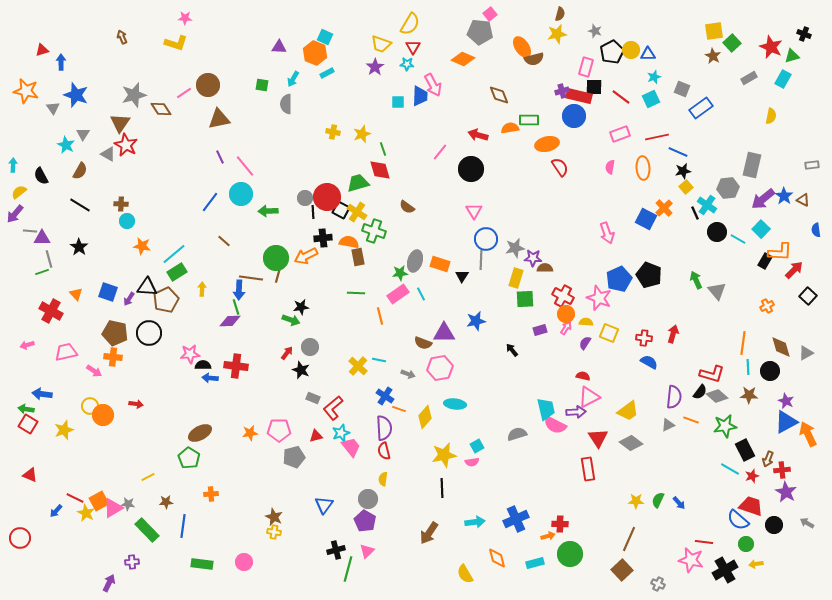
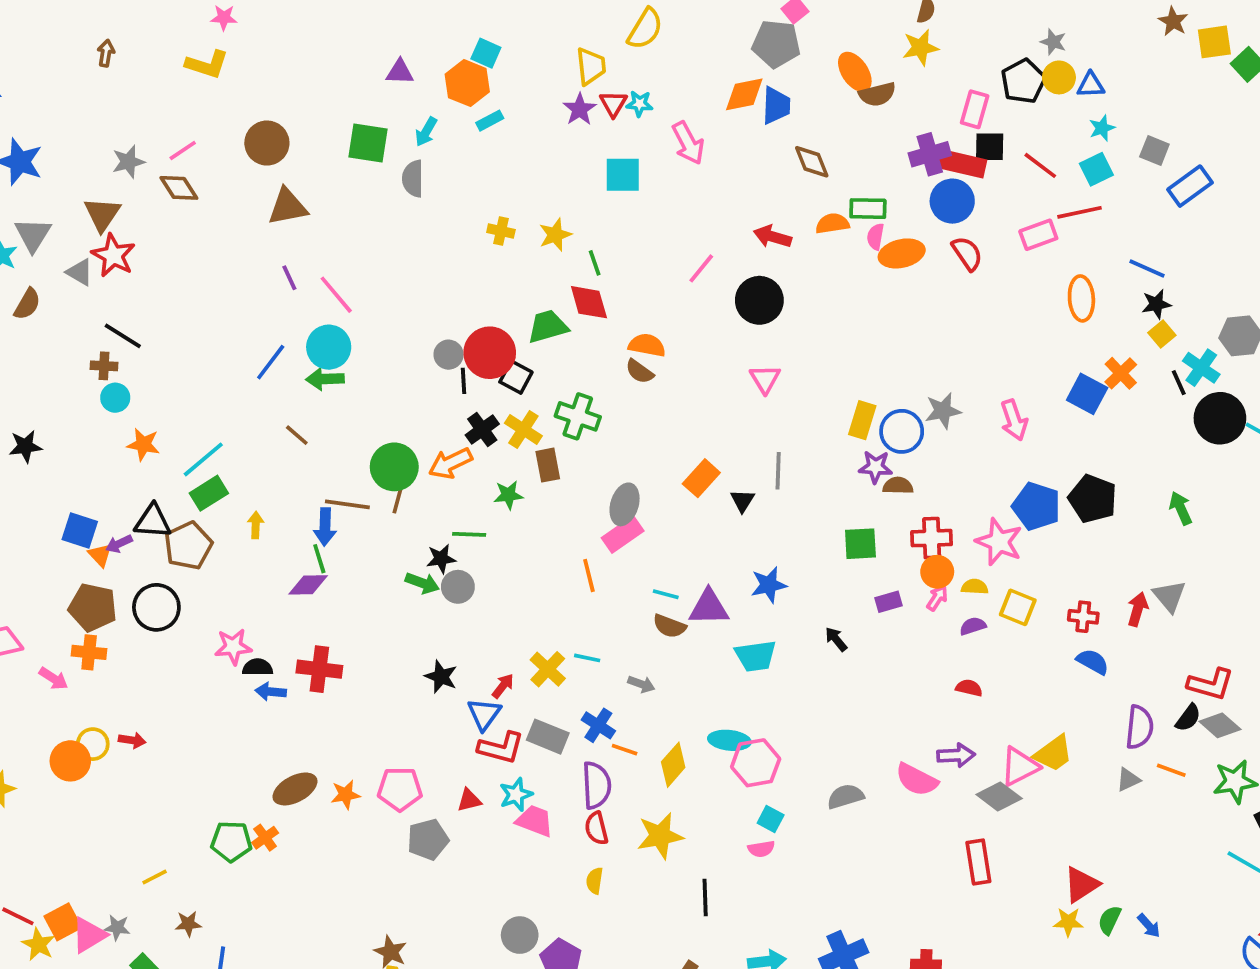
gray star: (595, 31) -> (1053, 42), moved
brown arrow: (122, 37) -> (106, 53), turned 32
yellow trapezoid: (381, 44) -> (591, 66), turned -115
red triangle: (413, 47) -> (613, 104), moved
brown star: (713, 56) -> (1173, 21), moved
orange diamond: (463, 59) -> (744, 94), turned -35
green square: (262, 85) -> (368, 143), size x1.6
purple cross: (562, 91) -> (930, 154), size x1.5
pink line: (184, 93) -> (183, 151), moved
gray star: (134, 95) -> (128, 162), size x0.7
blue trapezoid: (420, 96) -> (776, 106), moved
cyan square: (398, 102) -> (623, 175), size x1.5
gray triangle: (83, 134) -> (33, 235), size x1.5
red line: (657, 137) -> (1080, 212), moved
red semicircle: (560, 167) -> (967, 253), moved
pink semicircle: (610, 167) -> (875, 237), moved
black line: (80, 205) -> (123, 336), moved
green arrow: (268, 211) -> (325, 379), moved
yellow cross: (357, 212) -> (523, 429), moved
black circle: (717, 232) -> (1220, 418), size x1.4
black cross: (323, 238) -> (482, 429), turned -30
blue circle: (486, 239) -> (902, 431), moved
orange semicircle: (349, 242) -> (647, 345), moved
black star: (79, 247) -> (25, 446), turned 30
gray star: (515, 248) -> (943, 411), moved
gray ellipse: (415, 261) -> (625, 504), moved
orange rectangle: (440, 264) -> (701, 478), turned -66
green star: (400, 273) -> (508, 495), moved
yellow rectangle: (516, 278) -> (862, 420), moved
blue pentagon: (619, 279) -> (1036, 506), turned -30
gray triangle: (717, 291) -> (1169, 596), moved
green line: (356, 293) -> (469, 534), moved
orange triangle: (76, 294) -> (100, 555), moved
cyan line: (421, 294) -> (666, 594), moved, turned -48
red cross: (563, 296) -> (932, 538), turned -30
purple arrow: (129, 299) -> (119, 544), turned 32
purple semicircle: (585, 343) -> (973, 626), turned 40
gray circle: (310, 347) -> (458, 587), moved
red arrow: (287, 353) -> (503, 686), moved
pink hexagon: (440, 368) -> (756, 763), moved
pink triangle: (589, 397) -> (1020, 767), moved
gray rectangle: (313, 398) -> (548, 737), moved, size x1.5
yellow circle: (90, 406) -> (93, 744), moved
red L-shape: (333, 408) -> (501, 748), turned -125
cyan trapezoid: (546, 409) -> (756, 656), moved, turned 95
brown ellipse: (200, 433) -> (295, 789), moved
red triangle: (598, 438) -> (1081, 884), moved, turned 30
gray diamond: (631, 443) -> (999, 796), moved
cyan square: (477, 446) -> (771, 819), turned -32
pink trapezoid: (351, 447) -> (535, 821), turned -30
yellow star: (444, 455) -> (660, 836), moved
green pentagon: (189, 458) -> (231, 841), turned -30
orange cross: (211, 494) -> (265, 838), moved, turned -32
gray circle: (368, 499) -> (520, 935), moved
blue triangle: (324, 505) -> (484, 714), moved

